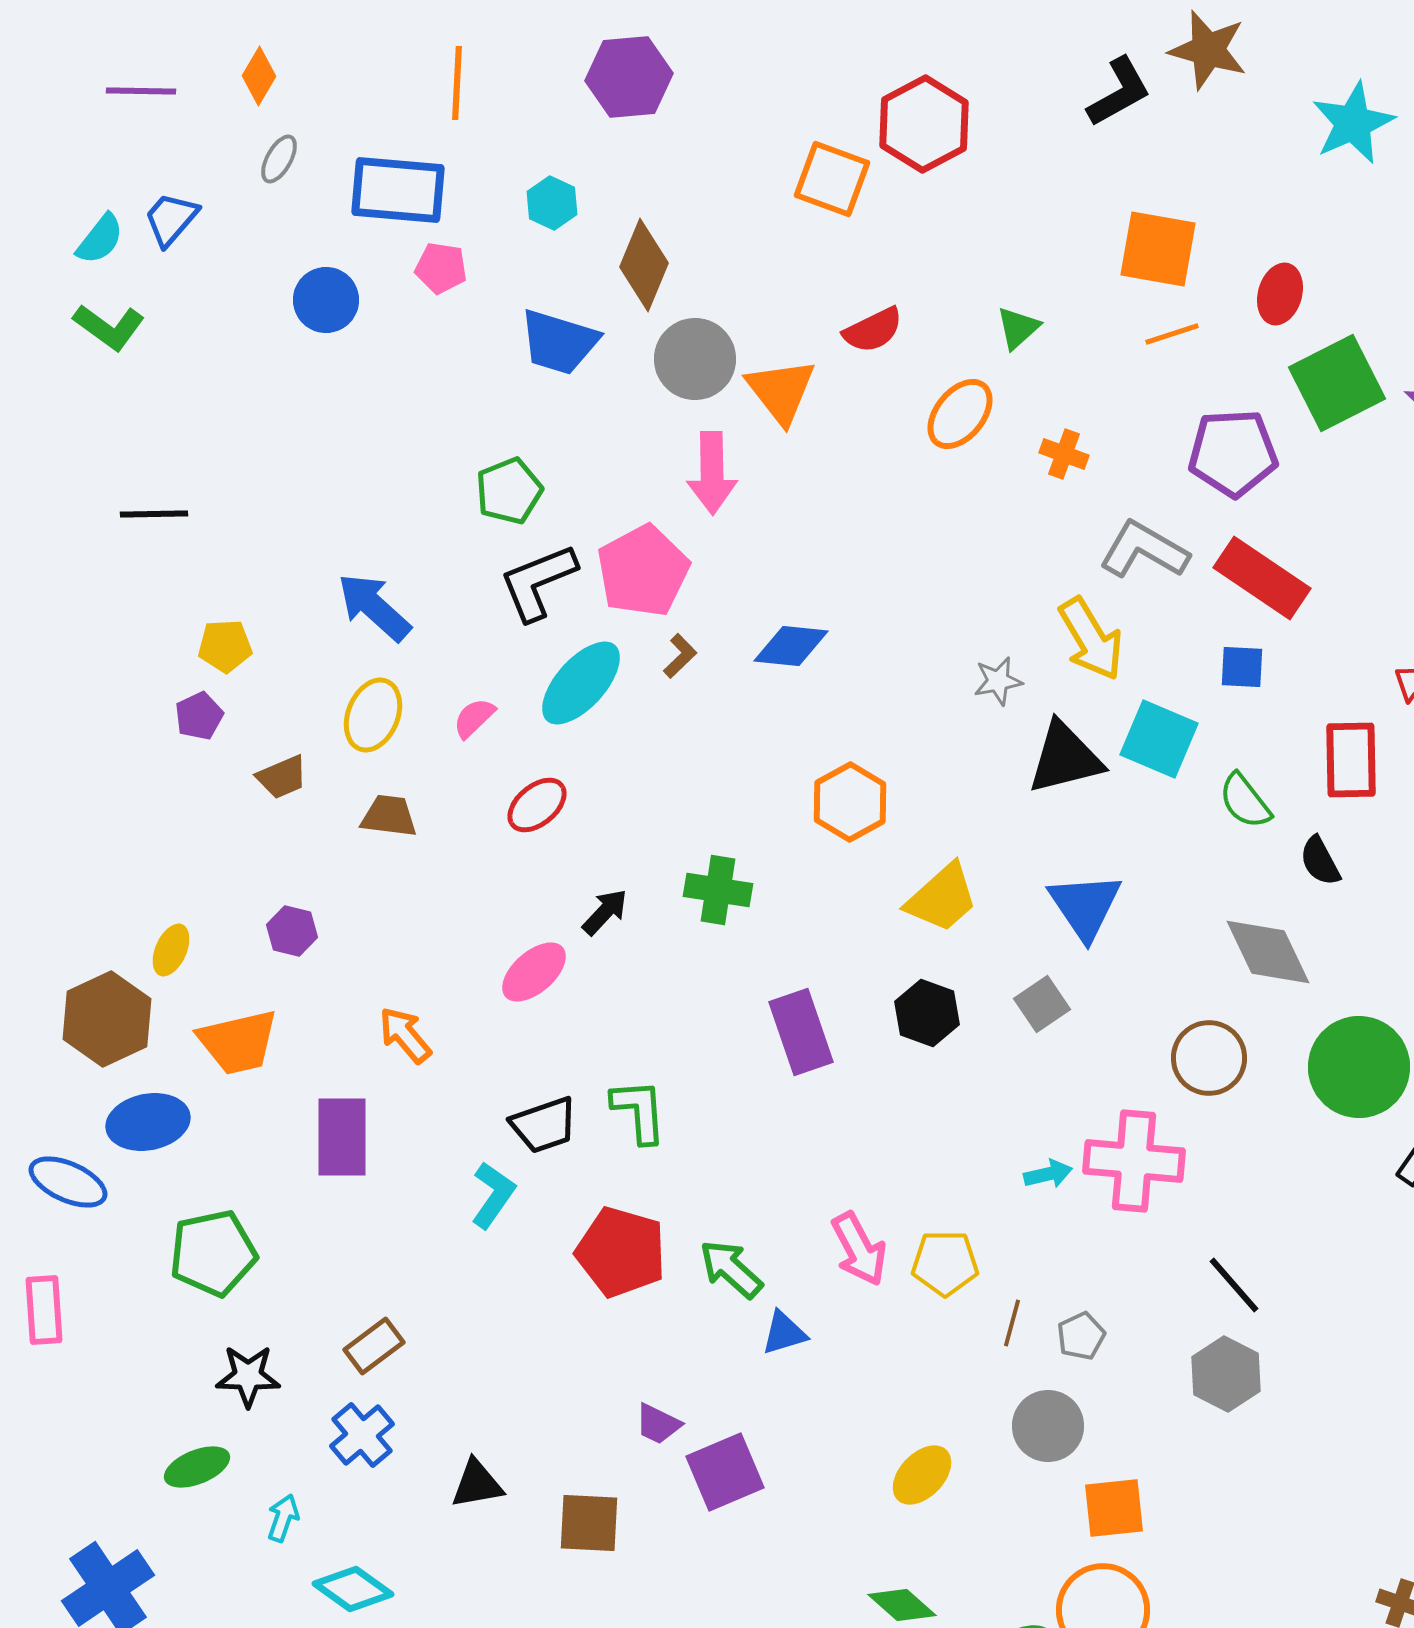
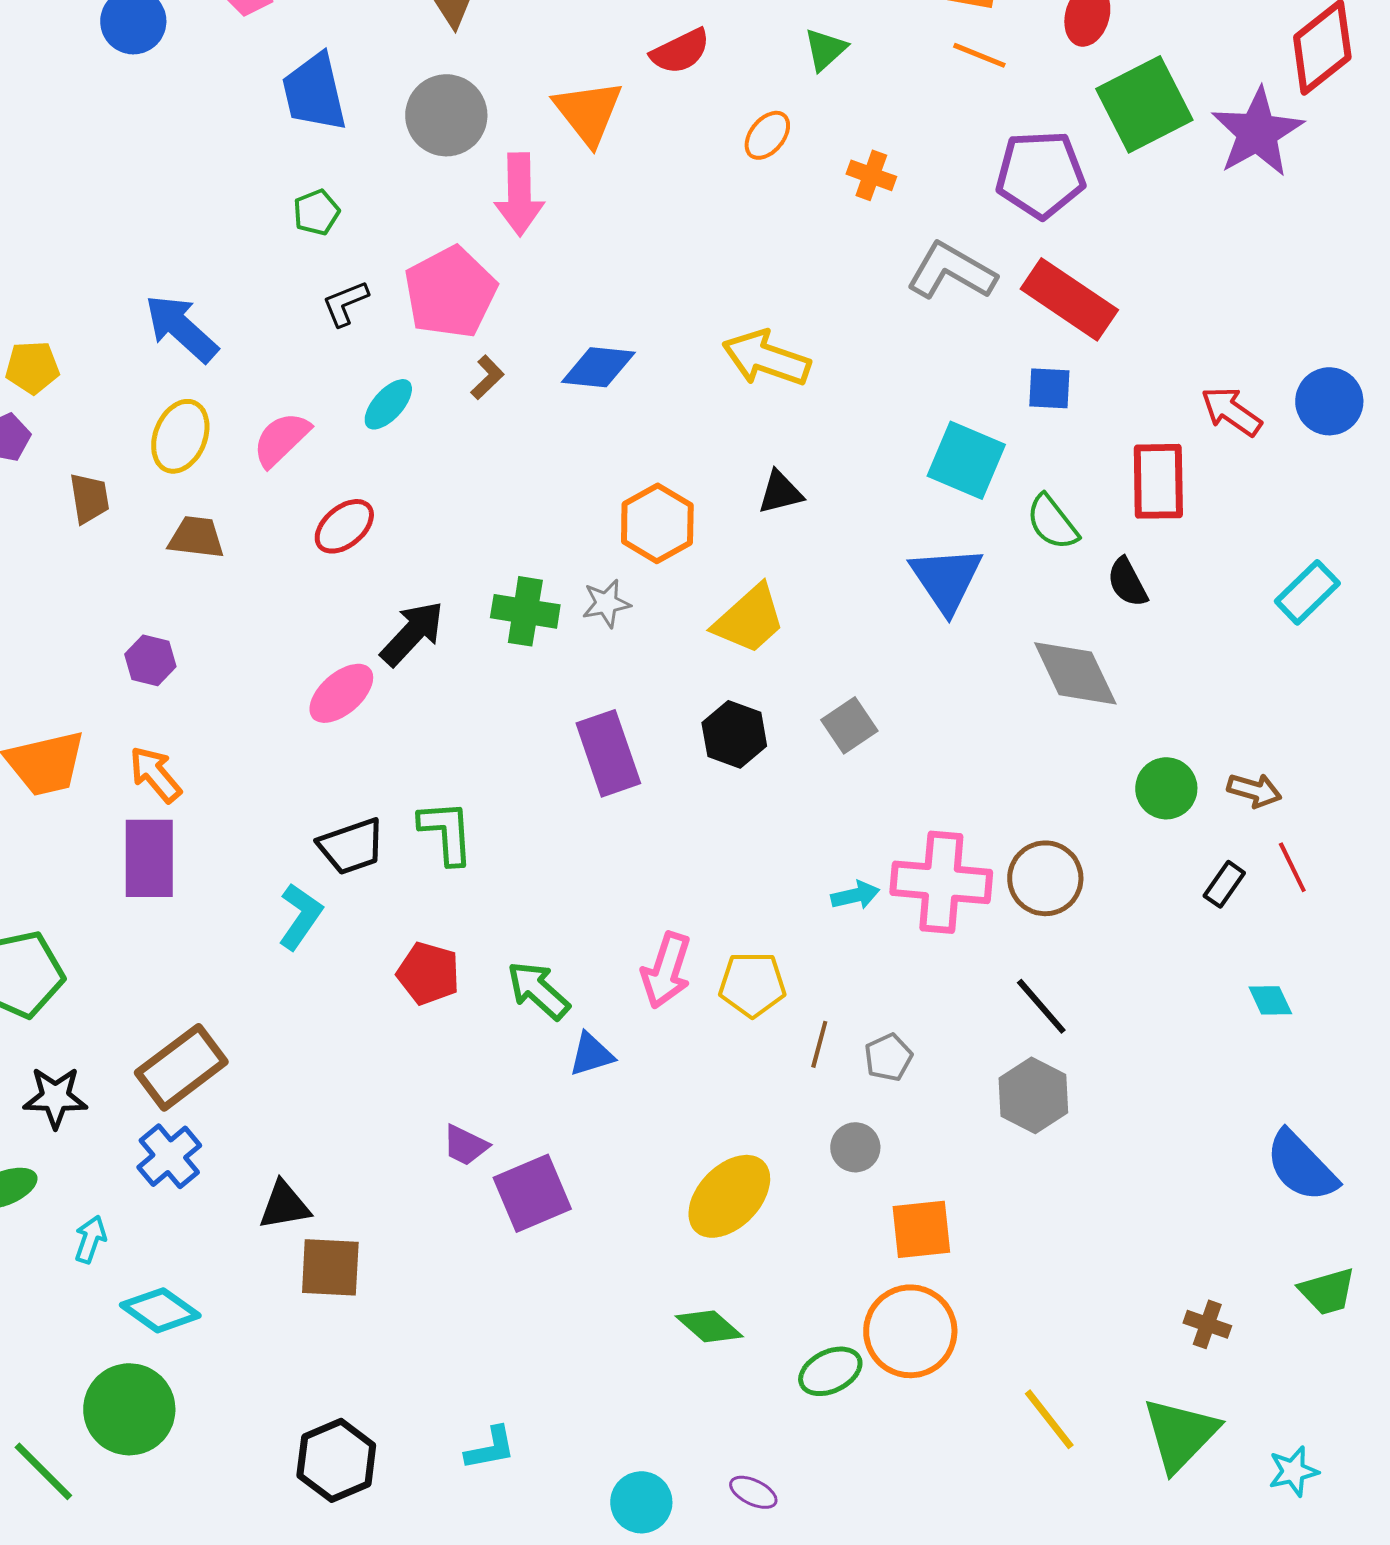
orange line: (1172, 334) -> (979, 55), turned 40
blue trapezoid: (559, 342) -> (314, 92), moved, turned 60
gray circle: (695, 359) -> (446, 115), moved
orange ellipse: (960, 414) -> (767, 135), size x0.7
green pentagon: (509, 491) -> (316, 212), size x0.7
black L-shape: (538, 582) -> (345, 303), size x0.6
yellow arrow: (1091, 639) -> (766, 358), moved, turned 140
gray star: (998, 681) -> (606, 603), moved
cyan ellipse: (581, 683) -> (388, 404), size x0.6
pink semicircle: (474, 718) -> (281, 439), size x1.4
black triangle: (1065, 758) -> (780, 492), moved, size x0.6
brown trapezoid: (282, 777) -> (89, 498), turned -76
blue triangle: (1085, 906) -> (946, 579), moved
black arrow: (605, 912) -> (412, 633), size x1.4
purple hexagon: (292, 931) -> (150, 660), moved
orange arrow: (405, 1035) -> (155, 774), moved
brown circle: (1209, 1058) -> (1045, 878), moved
green circle: (1359, 1067) -> (1166, 788), size x0.6
pink arrow: (859, 1249) -> (666, 970), turned 46
red pentagon: (621, 1252) -> (428, 973), size x0.7
brown rectangle: (374, 1346) -> (181, 1067), size x1.5
gray circle: (1048, 1426) -> (855, 1147), size x0.7
yellow ellipse: (922, 1475) -> (729, 1196), size x1.4
brown square: (589, 1523) -> (330, 1267), moved

